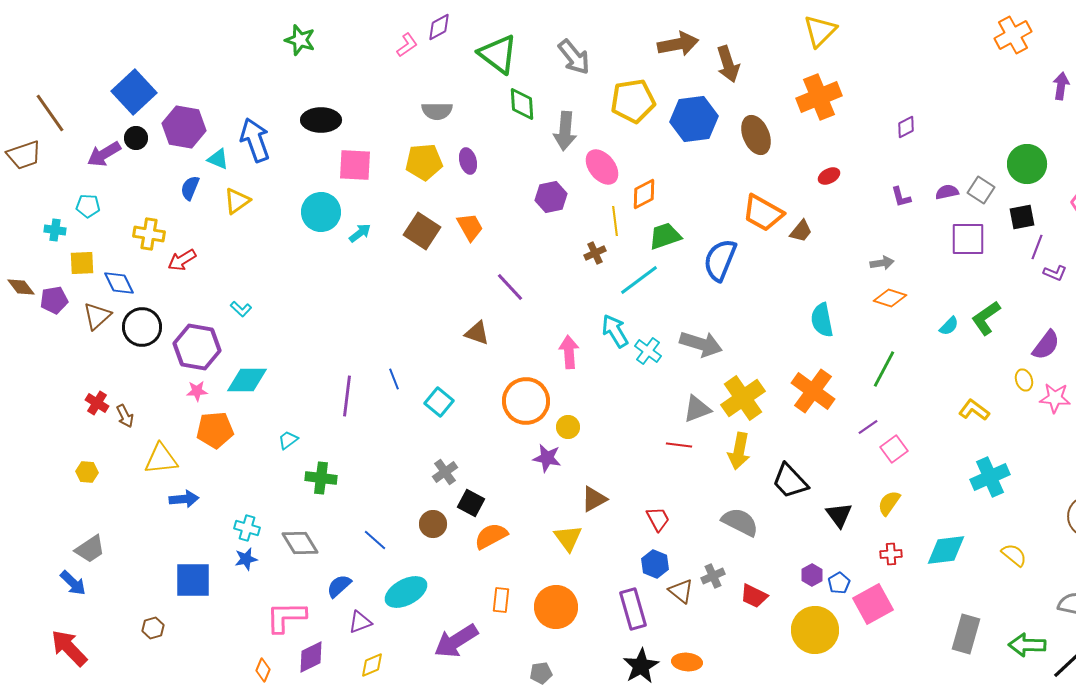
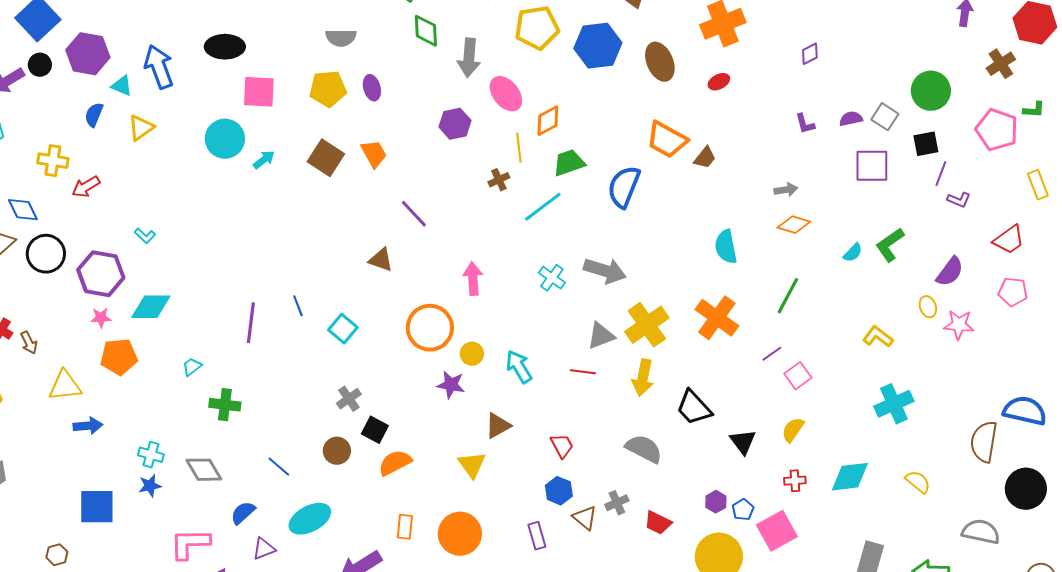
red ellipse: (829, 176) -> (719, 82), moved
cyan arrow: (615, 331) -> (519, 367), moved
purple rectangle: (633, 609) -> (537, 536), size x0.7

